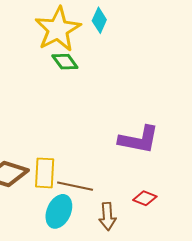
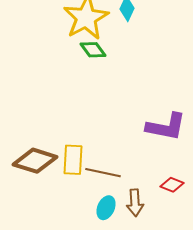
cyan ellipse: (59, 211) -> (106, 208), moved, size x0.7

